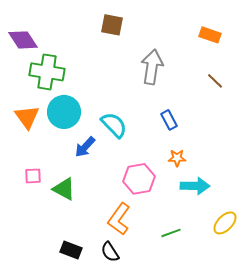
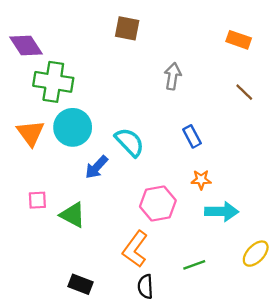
gray arrow: (152, 67) -> (173, 76), size x0.7
black semicircle: (110, 252) -> (145, 287), moved, turned 30

